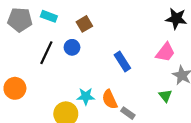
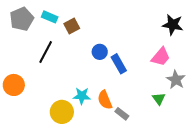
gray pentagon: (20, 20) -> (22, 19), turned -30
brown square: (84, 24) -> (72, 26), moved
blue circle: (72, 47) -> (100, 52), moved

